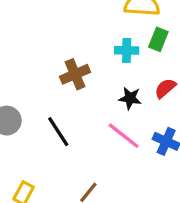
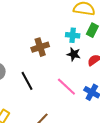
black star: (130, 98) -> (74, 54), moved

